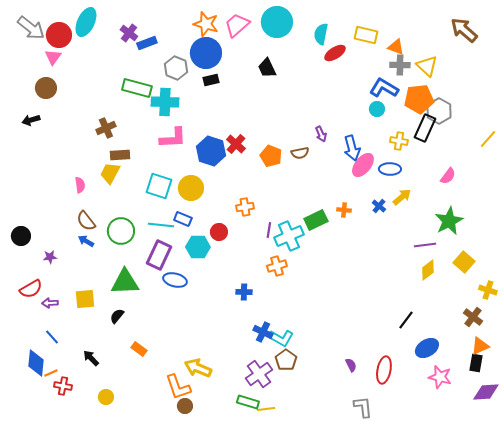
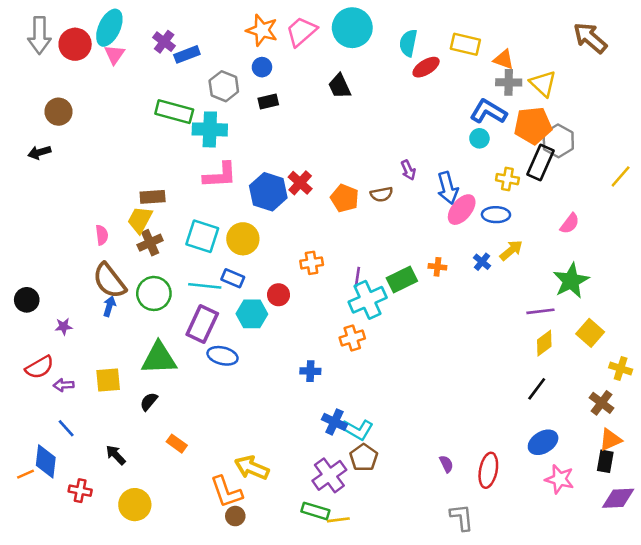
gray arrow: (31, 28) -> (39, 35), turned 52
blue circle: (206, 53) -> (262, 67), size x0.5
pink triangle: (53, 57) -> (114, 54), moved
brown cross: (106, 128) -> (150, 243), moved
brown semicircle: (86, 221) -> (109, 281), size x1.4
purple line: (269, 230) -> (357, 277), moved
blue arrow: (86, 241) -> (109, 306), turned 77
black line: (406, 320) -> (537, 389), moved
orange line: (51, 373) -> (25, 474), moved
yellow circle: (106, 397) -> (135, 505), size x1.6

